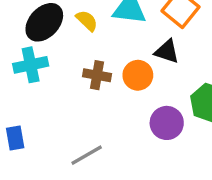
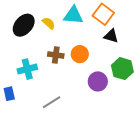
black triangle: (167, 51) -> (111, 36), moved
cyan cross: (31, 65) -> (27, 69), moved

